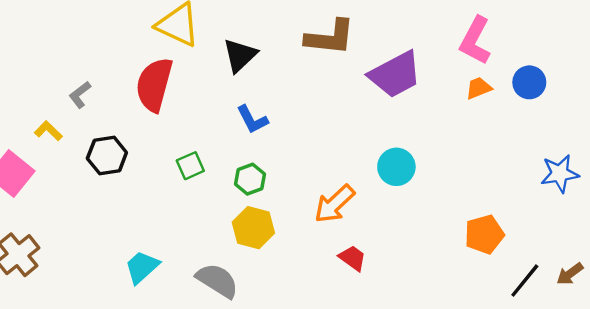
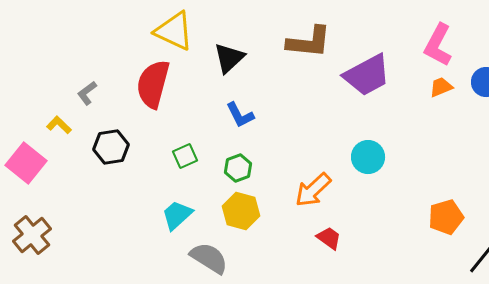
cyan trapezoid: (142, 267) -> (177, 215), moved

